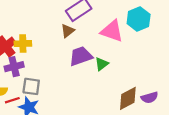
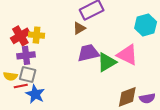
pink triangle: (112, 31) -> (127, 55), moved
green triangle: (102, 64) -> (107, 62), size x1.5
gray square: (31, 86) -> (28, 75), moved

